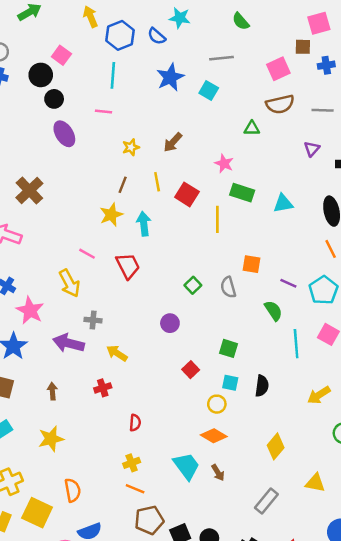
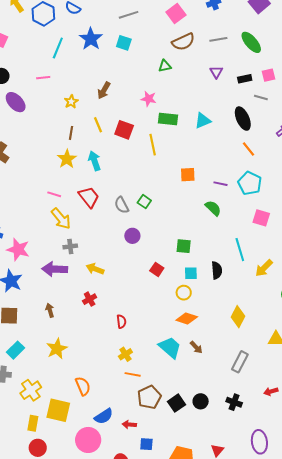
cyan line: (113, 75) -> (58, 48), moved, turned 30
yellow arrow: (69, 283) -> (61, 219), moved
gray semicircle: (228, 287) -> (122, 205), moved
cyan line: (296, 344) -> (240, 250), moved

